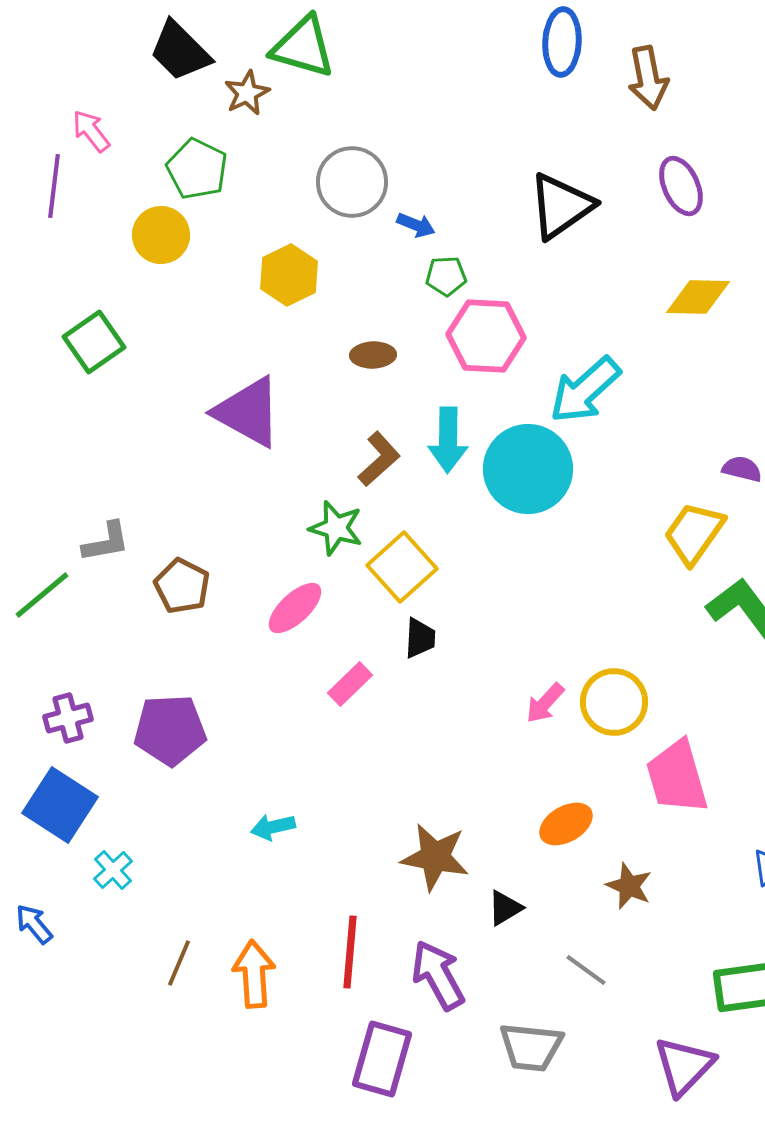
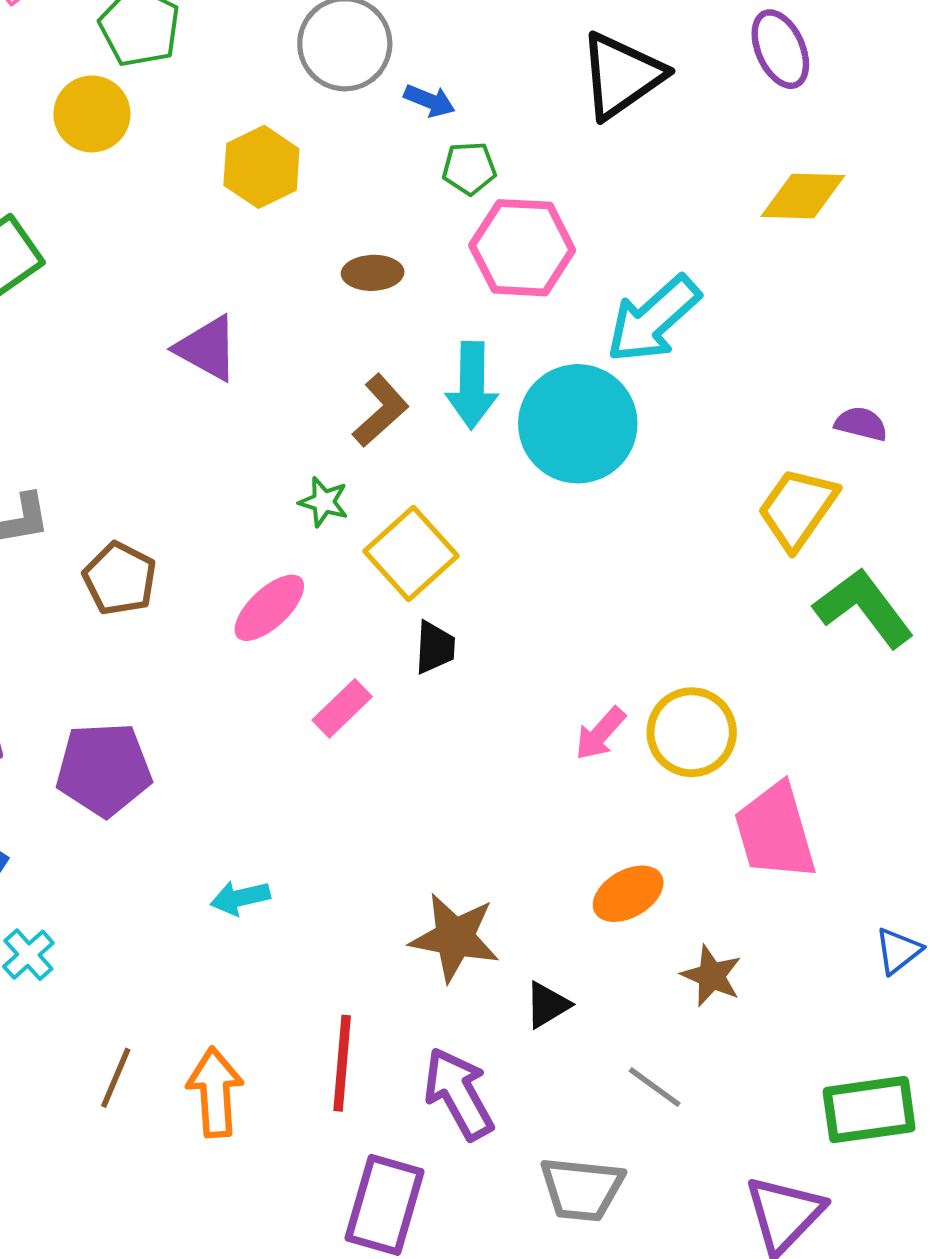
purple triangle: (248, 412) -> (207, 348), size x0.7
green star: (336, 528) -> (324, 502), size x0.7

